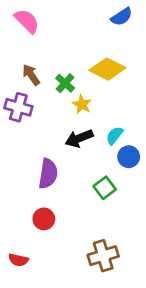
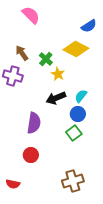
blue semicircle: (122, 17) -> (89, 26), moved
pink semicircle: (27, 21) -> (31, 15), moved
blue circle: (129, 157) -> (78, 114), moved

